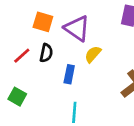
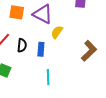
black semicircle: (46, 53) -> (22, 45), moved

